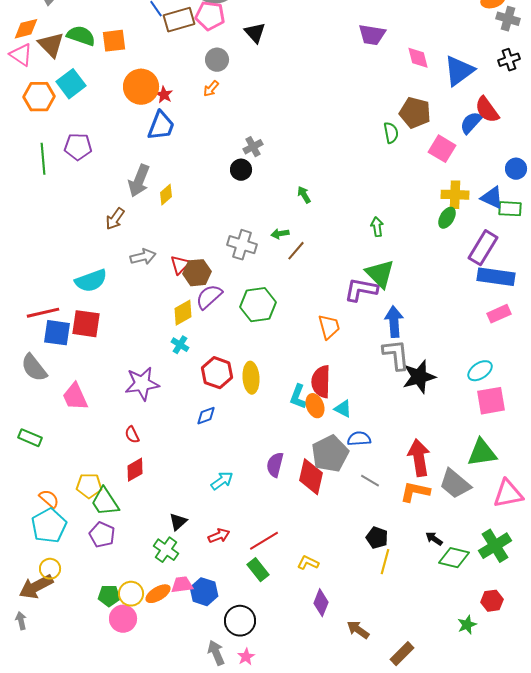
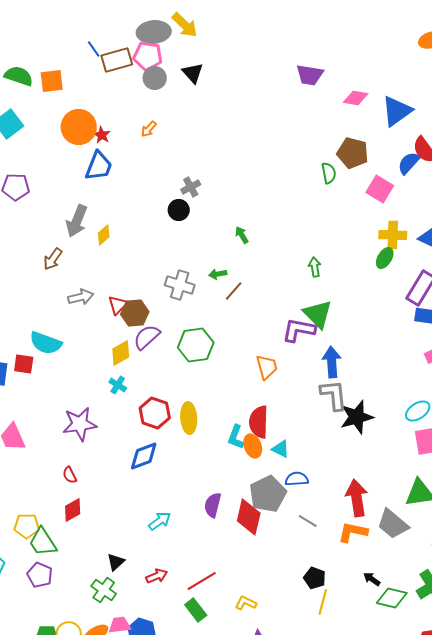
pink diamond: (418, 58) -> (356, 98), turned -65
gray circle: (217, 60) -> (155, 78), moved
cyan semicircle: (91, 281) -> (46, 343), moved, turned 40
red square: (86, 324) -> (24, 364), size x0.7
blue diamond: (206, 416) -> (144, 456), size x1.5

